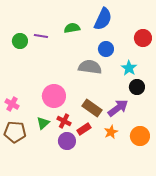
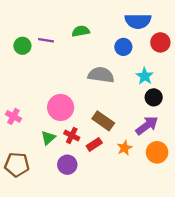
blue semicircle: (103, 19) -> (138, 21), moved, turned 65
blue circle: (106, 49) -> (123, 47), moved
purple arrow: (118, 108) -> (147, 125), moved
brown pentagon: (15, 132) -> (17, 165), moved
purple circle: (67, 141) -> (67, 165), moved

